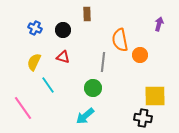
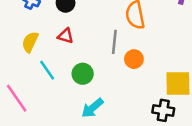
orange circle: (140, 55) -> (134, 59), moved
green circle: (93, 88) -> (83, 74), moved

